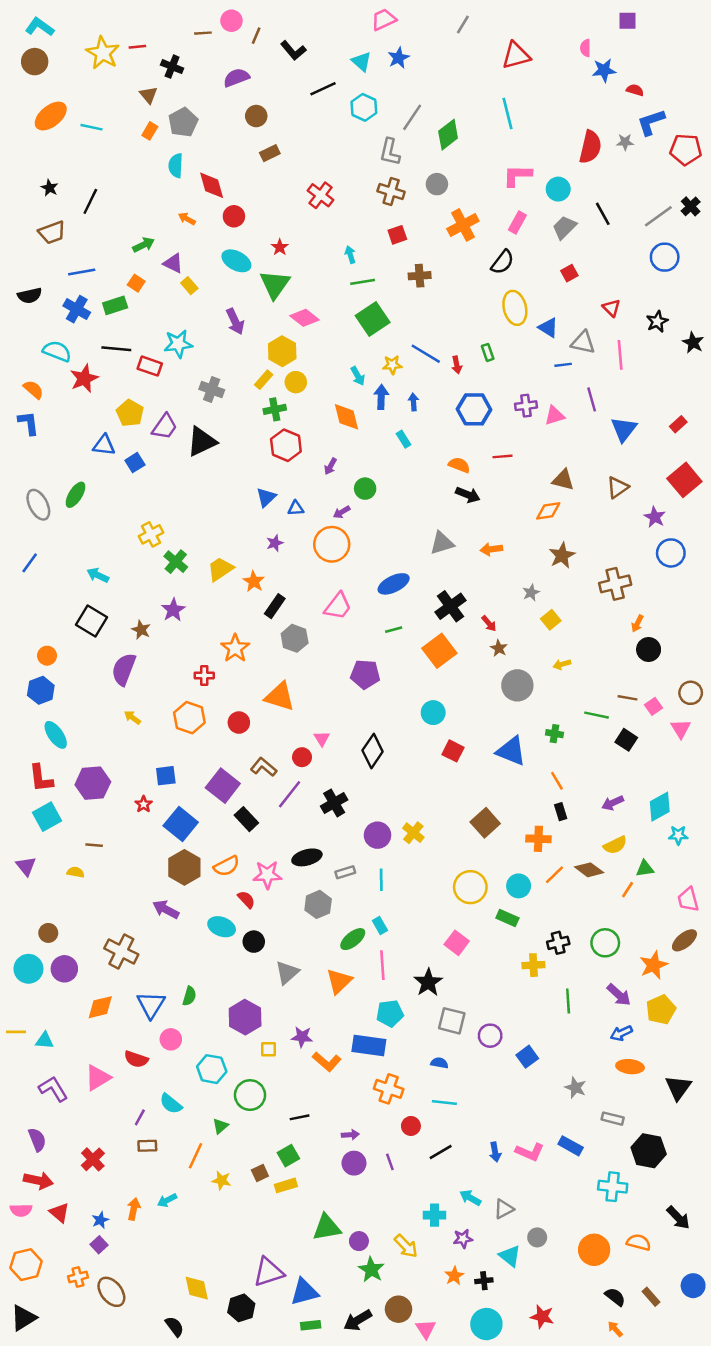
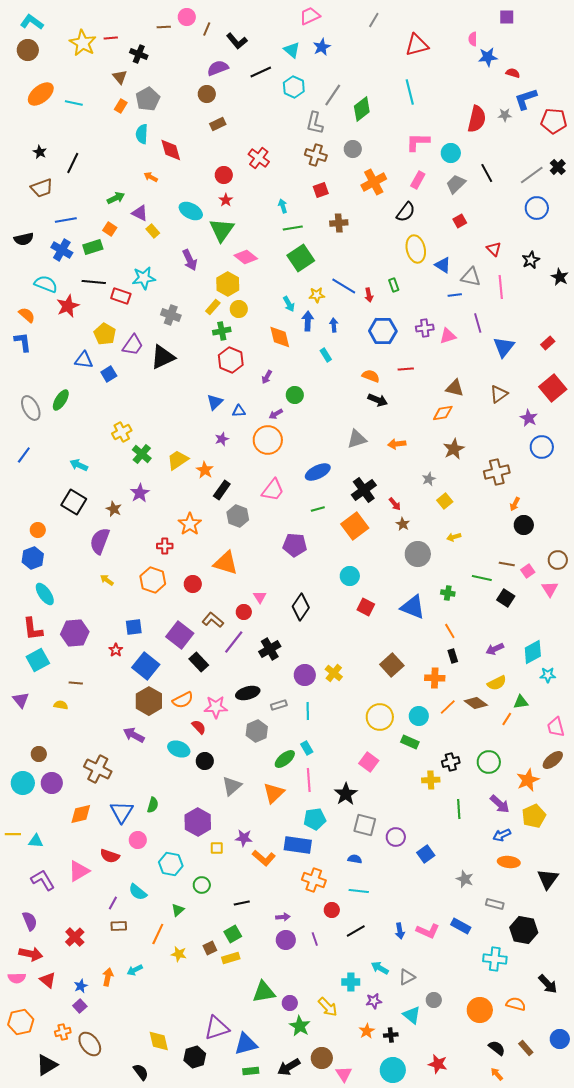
purple semicircle: (236, 78) -> (218, 68), moved
red circle: (234, 216) -> (224, 175), moved
green circle: (250, 1095) -> (202, 885), size x0.7
black triangle: (24, 1318) -> (47, 1065), moved

